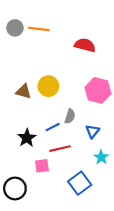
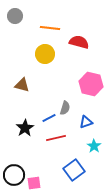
gray circle: (15, 28) -> (15, 16), moved
orange line: (39, 29) -> (50, 28), moved
yellow circle: (48, 86) -> (45, 54), moved
blue triangle: (93, 131) -> (86, 122), turned 32
pink square: (42, 166) -> (34, 183), moved

